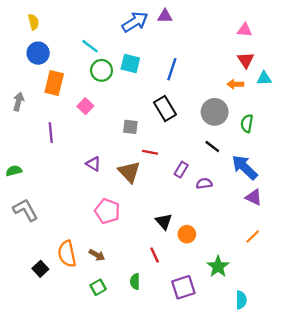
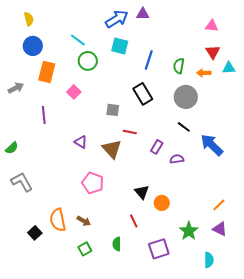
cyan square: (130, 63) -> (120, 46), moved
gray arrow: (18, 102) -> (16, 88), turned 49
green semicircle: (247, 123) -> (179, 66), moved
green semicircle: (14, 171) -> (12, 148), turned 152
purple triangle: (254, 197) -> (220, 229), moved

